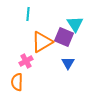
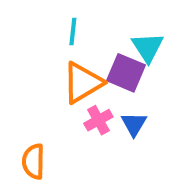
cyan line: (28, 14) -> (73, 32), moved
pink cross: (26, 61) -> (98, 120), moved

